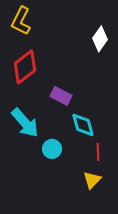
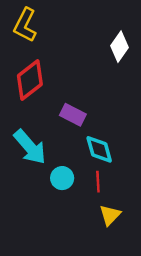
red line: (98, 152) -> (98, 182), moved

